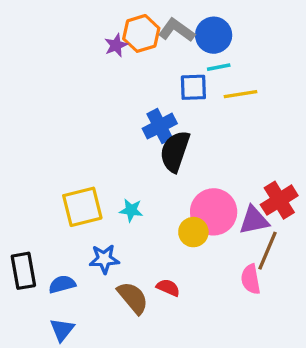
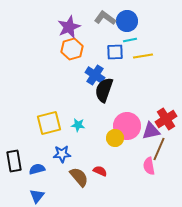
orange hexagon: (141, 33) -> (72, 49), moved
purple star: (116, 45) -> (69, 27), size x1.6
blue cross: (160, 126) -> (95, 75), turned -30

